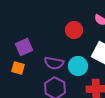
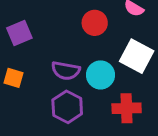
purple square: (24, 47) -> (19, 33), moved

